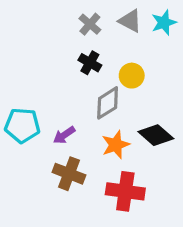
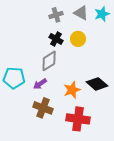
gray cross: (90, 24) -> (56, 15), turned 32
yellow circle: (132, 76) -> (78, 39), moved
gray diamond: (108, 103) -> (49, 61), moved

